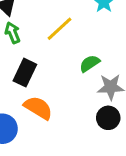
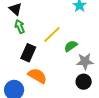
yellow line: (60, 29) -> (52, 34), moved

